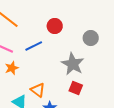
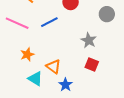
gray star: (73, 64) -> (89, 40), size x0.7
orange star: (12, 68) -> (27, 54), moved

